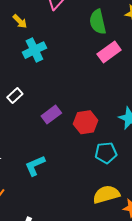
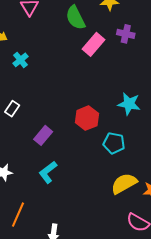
cyan cross: (34, 50) -> (20, 60), size x0.7
purple rectangle: (51, 115) -> (43, 135), moved
cyan pentagon: (106, 153) -> (114, 143), turned 30

